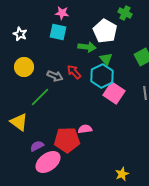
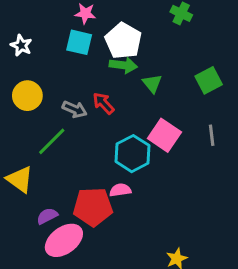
white pentagon: (105, 31) -> (123, 41), moved
cyan hexagon: (102, 76) -> (132, 154), moved

